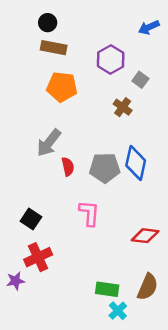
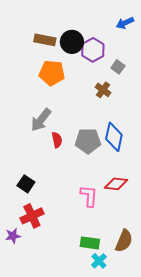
black circle: (48, 23) -> (72, 42), moved, size x1.5
pink L-shape: (89, 213) -> (89, 196), moved
red diamond: (145, 236) -> (116, 184), moved

